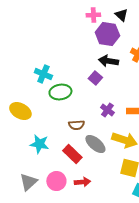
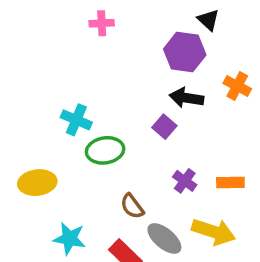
pink cross: (93, 15) -> (102, 23), moved
yellow ellipse: (20, 111) -> (37, 183), turned -35
brown semicircle: (76, 125) -> (132, 206), turned 56

